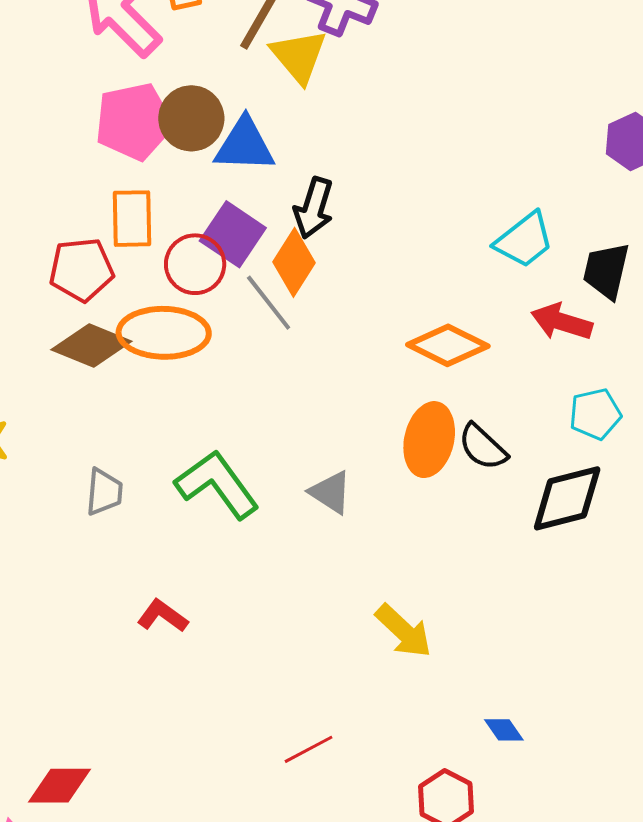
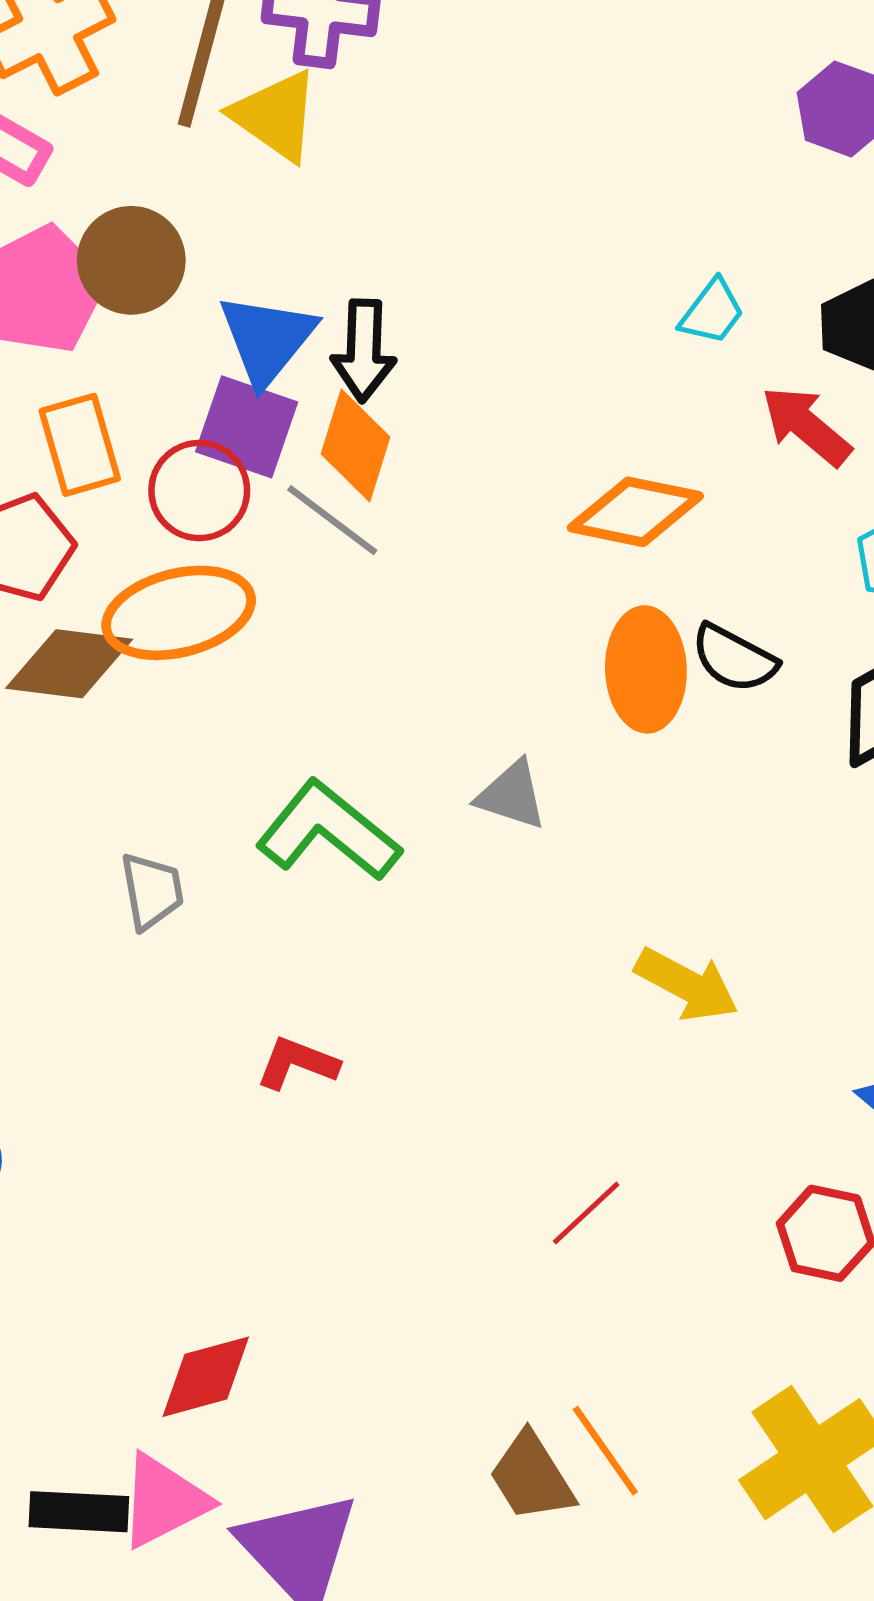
blue triangle: (245, 145) -> (267, 339), moved, turned -38
cyan trapezoid: (524, 240) -> (712, 312), size x0.7
red arrow: (562, 322) -> (806, 426), turned 38

